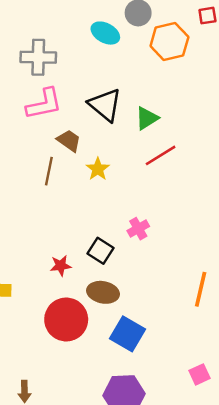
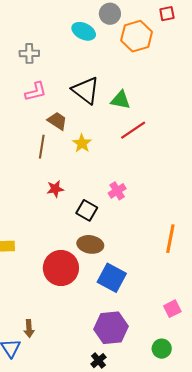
gray cross: (38, 57) -> (29, 53), size x0.7
pink L-shape: (44, 104) -> (36, 92), size x0.7
green triangle: (147, 118) -> (121, 100), turned 45
red star: (61, 266) -> (55, 189), moved

